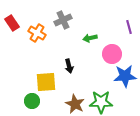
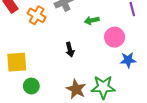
blue star: (125, 76) -> (128, 60), size x0.7
yellow square: (46, 82) -> (17, 62), moved

